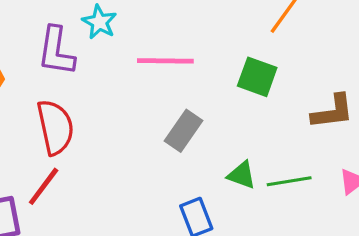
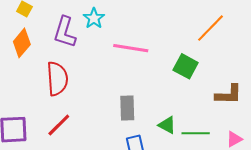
gray rectangle: (183, 131) -> (127, 108), moved, turned -45
red line: (44, 186) -> (59, 125), moved

